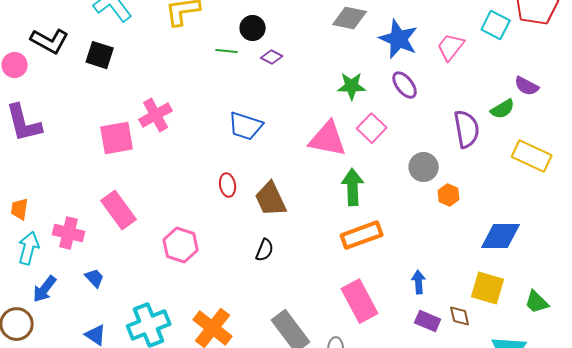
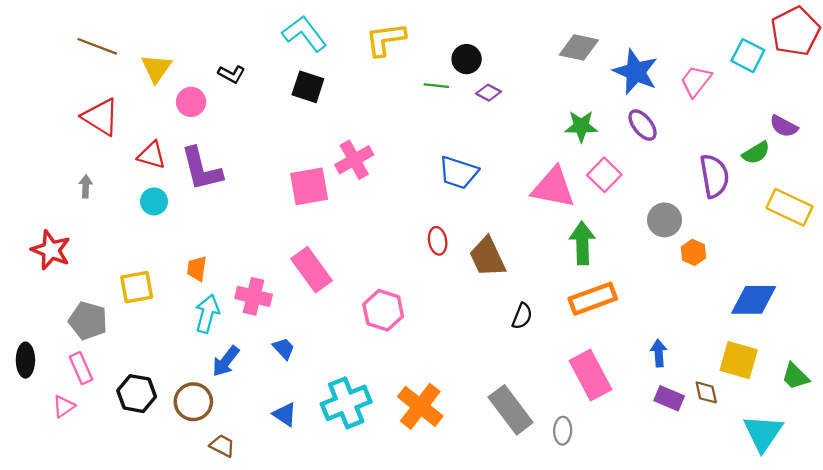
black L-shape: (50, 41) -> (232, 74), size x0.6
black square: (100, 55) -> (308, 87), moved
black semicircle: (265, 250) -> (522, 316), moved

